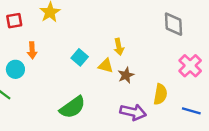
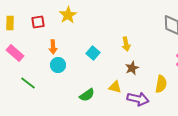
yellow triangle: (106, 66) -> (115, 87), moved
cyan circle: (15, 69) -> (58, 65), moved
green semicircle: (72, 107) -> (87, 95), size x0.7

